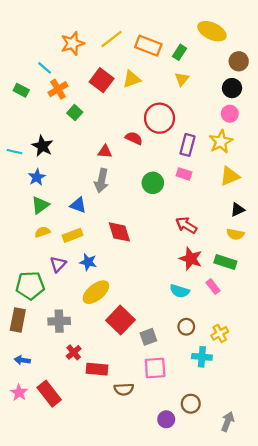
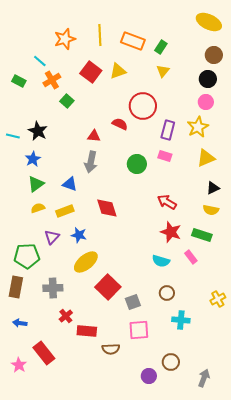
yellow ellipse: (212, 31) -> (209, 22), moved
yellow line: (112, 39) -> (100, 35), turned -55
yellow cross: (220, 333) -> (218, 299), moved
pink star: (19, 393) -> (19, 365), moved

